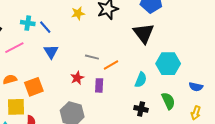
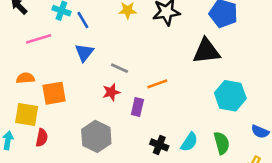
black triangle: (144, 33) -> (206, 51), turned 50
gray line: (92, 57) -> (120, 68), moved
cyan semicircle: (141, 80) -> (189, 142), moved
black cross: (141, 109) -> (159, 145), moved

